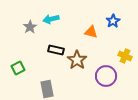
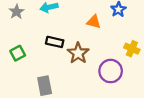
gray star: (30, 27) -> (17, 12), moved
green square: (18, 68) -> (18, 53), moved

